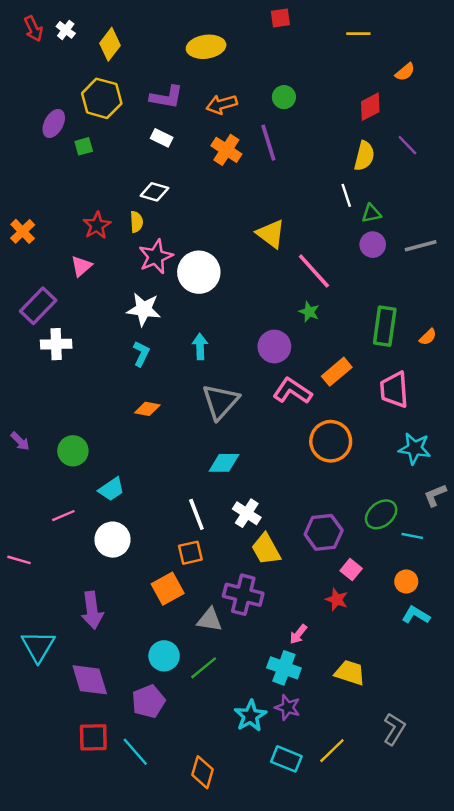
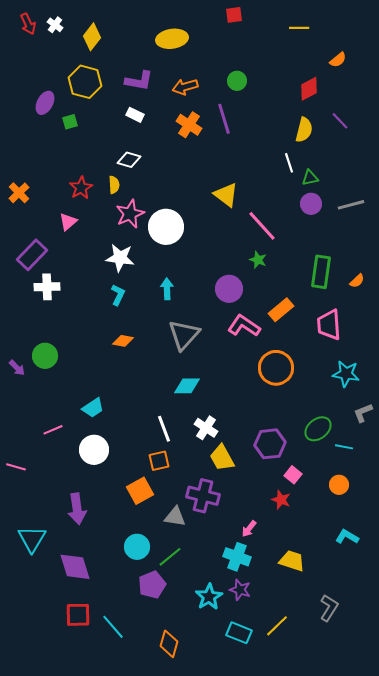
green circle: (73, 451) -> (45, 356), moved
cyan L-shape: (416, 615) -> (347, 537), moved
purple pentagon: (148, 701) -> (152, 585), moved

